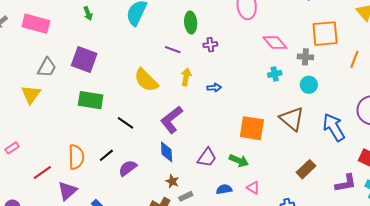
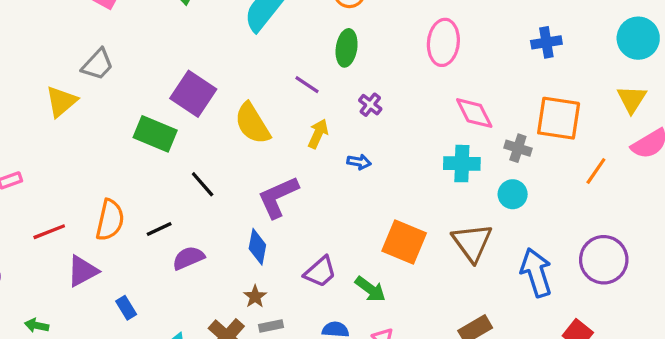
purple cross: (210, 45) -> (370, 105), moved, turned 32
purple square: (84, 60) -> (193, 94), moved
cyan cross: (275, 74) -> (462, 164), size x1.5

